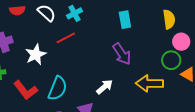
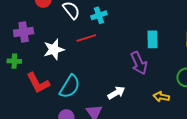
cyan rectangle: (125, 20) -> (153, 39), moved
yellow arrow: (149, 83) -> (161, 97), size x0.6

